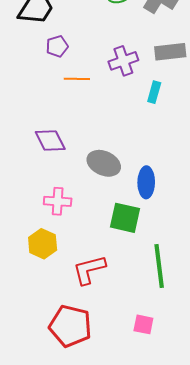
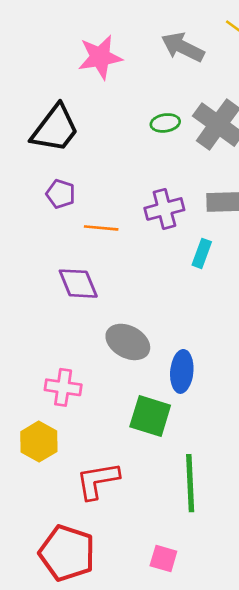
purple pentagon: (57, 46) -> (61, 194), moved, turned 30
purple diamond: (50, 140) -> (78, 284), moved

